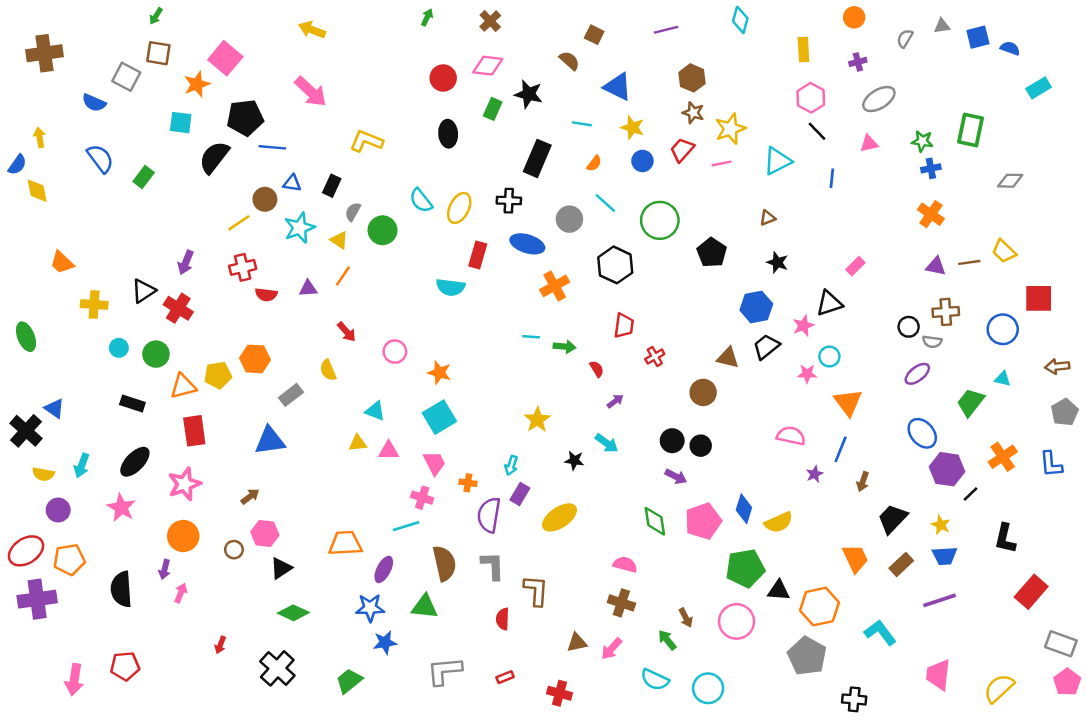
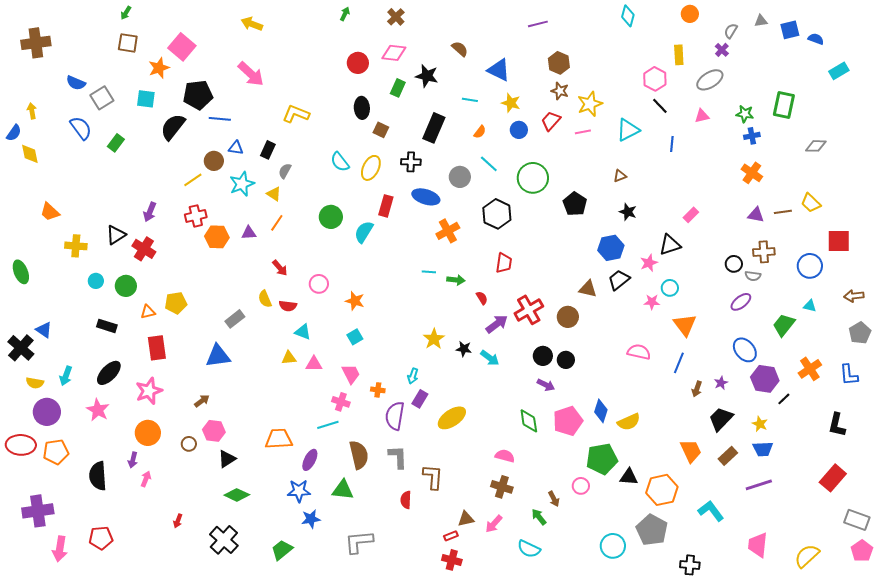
cyan diamond: (740, 20) -> (628, 16), moved
brown square: (594, 35) -> (381, 130), moved
yellow rectangle: (803, 50) -> (679, 55), moved
purple cross: (858, 62) -> (722, 50), moved, turned -32
gray square: (126, 77) -> (102, 98), moved, turned 30
green circle: (383, 230) -> (331, 217), moved
cyan semicircle: (451, 287) -> (364, 232), turned 115
red semicircle: (266, 295) -> (288, 306), moved
red cross: (655, 357) -> (529, 310), moved, size x1.8
orange hexagon: (255, 359) -> (217, 237), moved
orange triangle: (183, 386) -> (148, 312), size x0.7
purple arrow: (615, 401) -> (497, 324), size x1.6
cyan square: (439, 417) -> (355, 337), size x0.6
black star: (574, 461) -> (464, 349), moved
purple star: (815, 474) -> (721, 383), moved
purple circle: (58, 510) -> (47, 412), size x1.4
black L-shape: (1005, 538) -> (837, 425), moved
red ellipse: (26, 551) -> (21, 445), turned 36
purple cross: (37, 599) -> (38, 511), moved
pink circle: (737, 621) -> (581, 486), moved, size x0.6
red rectangle: (505, 677) -> (451, 536), moved
cyan circle: (708, 688) -> (613, 546), moved

